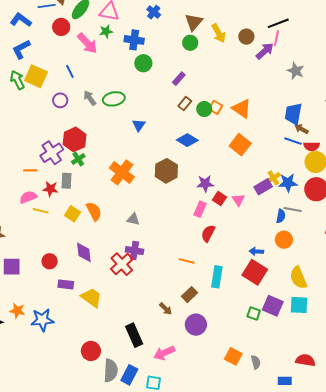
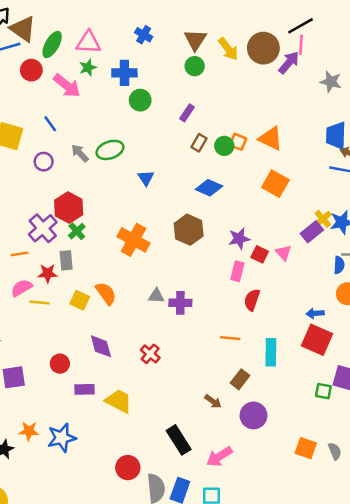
brown circle: (246, 37) -> (263, 48), size x1.6
purple cross: (134, 251) -> (180, 303), moved
red cross: (122, 264) -> (150, 354), size x0.7

